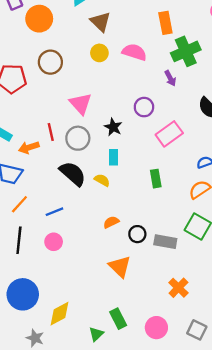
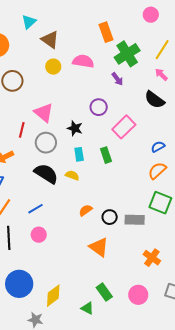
red line: (51, 132) -> (22, 130), moved, turned 35
green rectangle: (156, 179) -> (106, 155), moved
green triangle: (96, 334) -> (87, 308), turned -40

